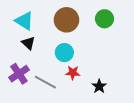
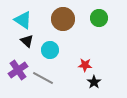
cyan circle: (64, 53) -> (50, 50), moved
red star: (73, 73) -> (85, 65), moved

